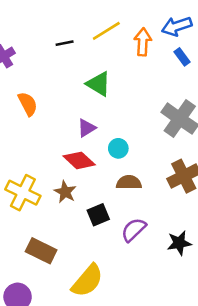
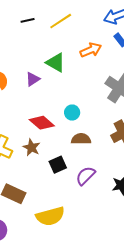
orange arrow: (143, 42) -> (91, 50), moved, turned 65
black line: (65, 43) -> (28, 20), moved
purple triangle: (87, 128) -> (33, 79), moved
yellow semicircle: (87, 281) -> (50, 216), turned 36

